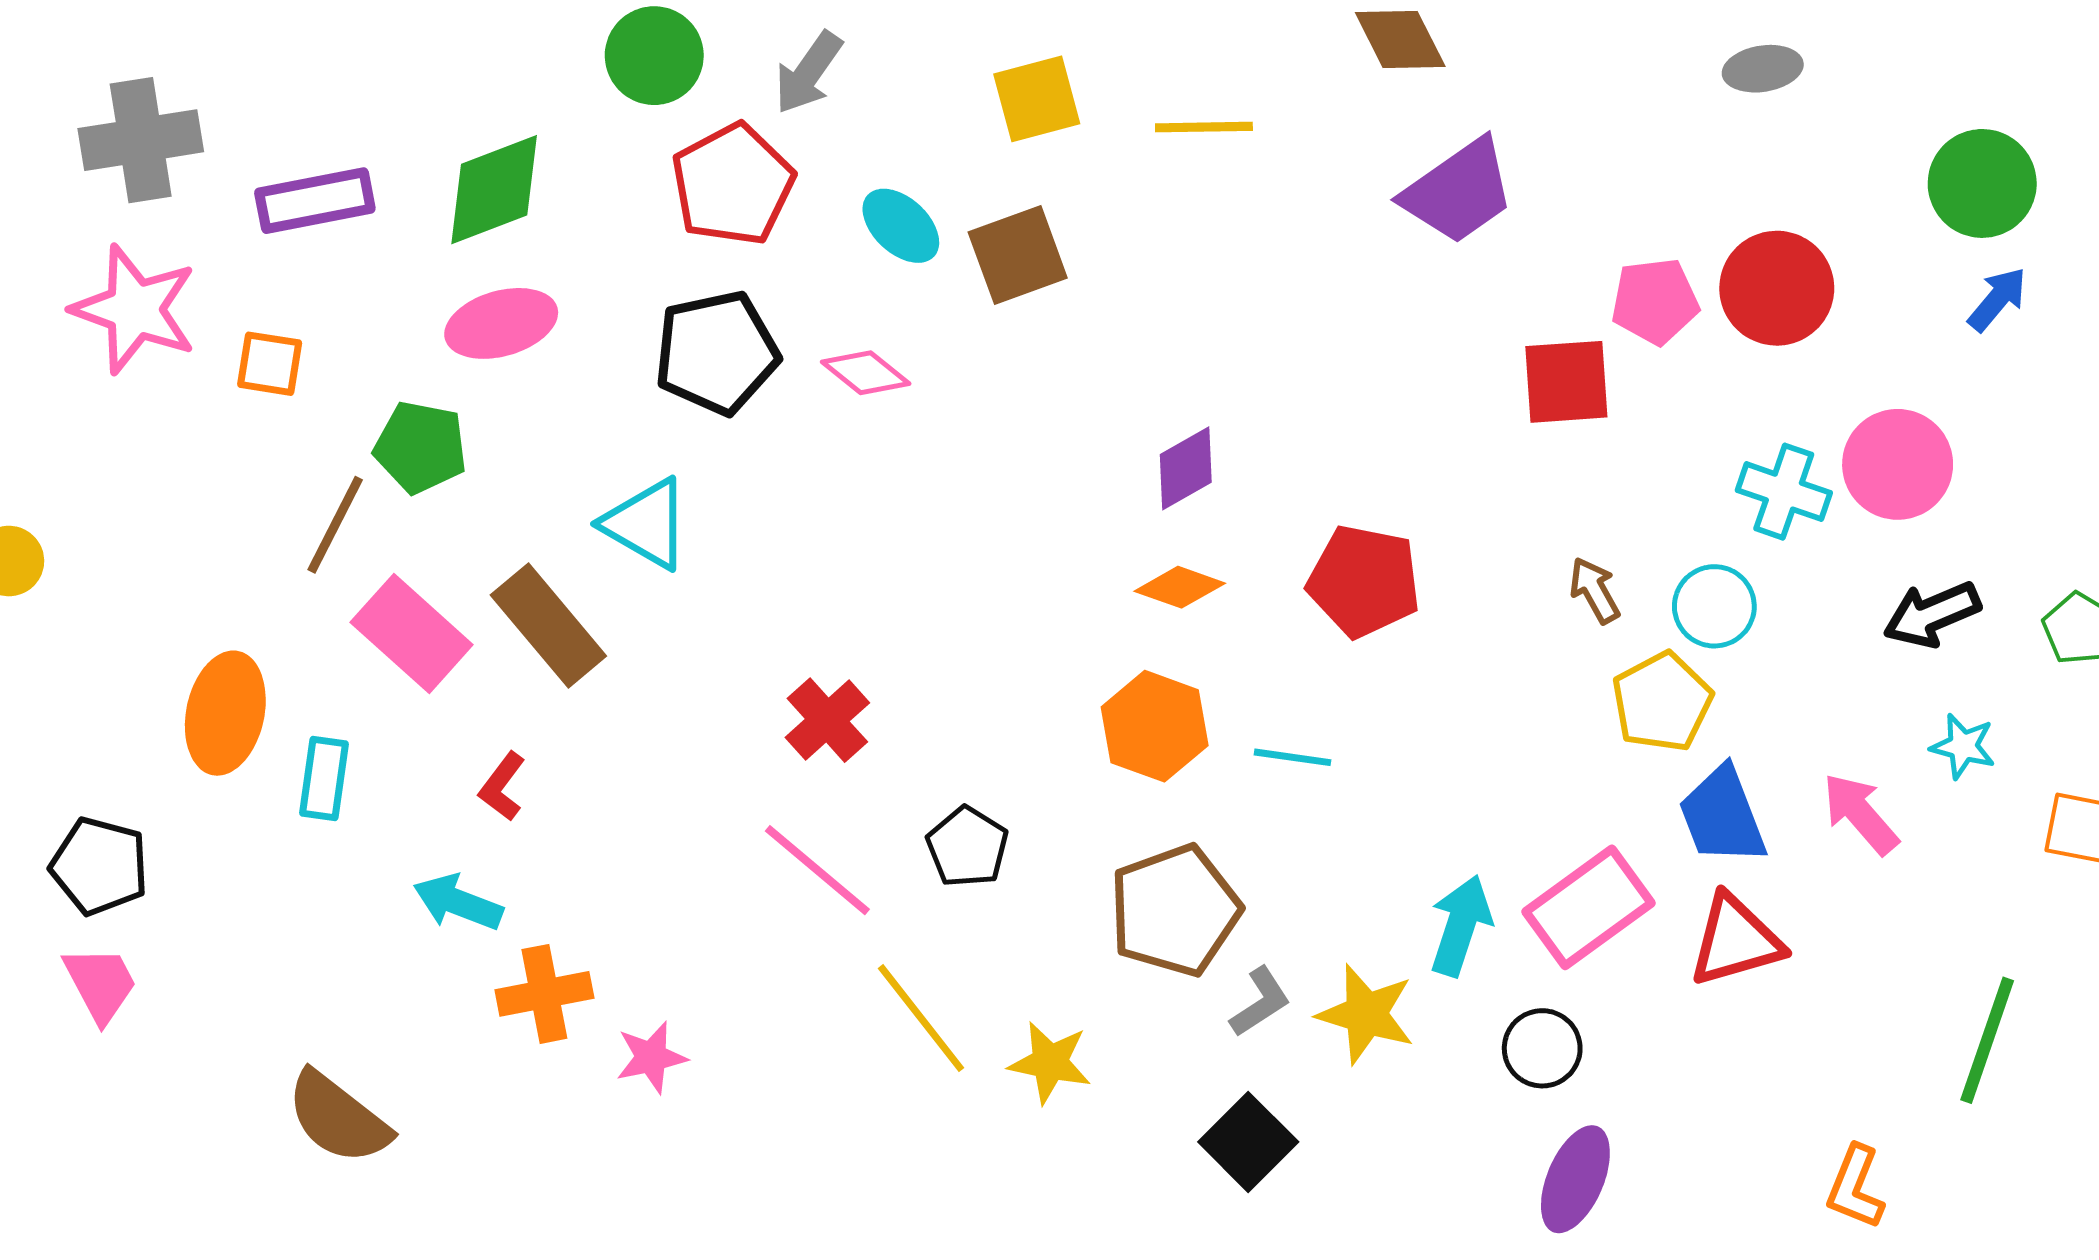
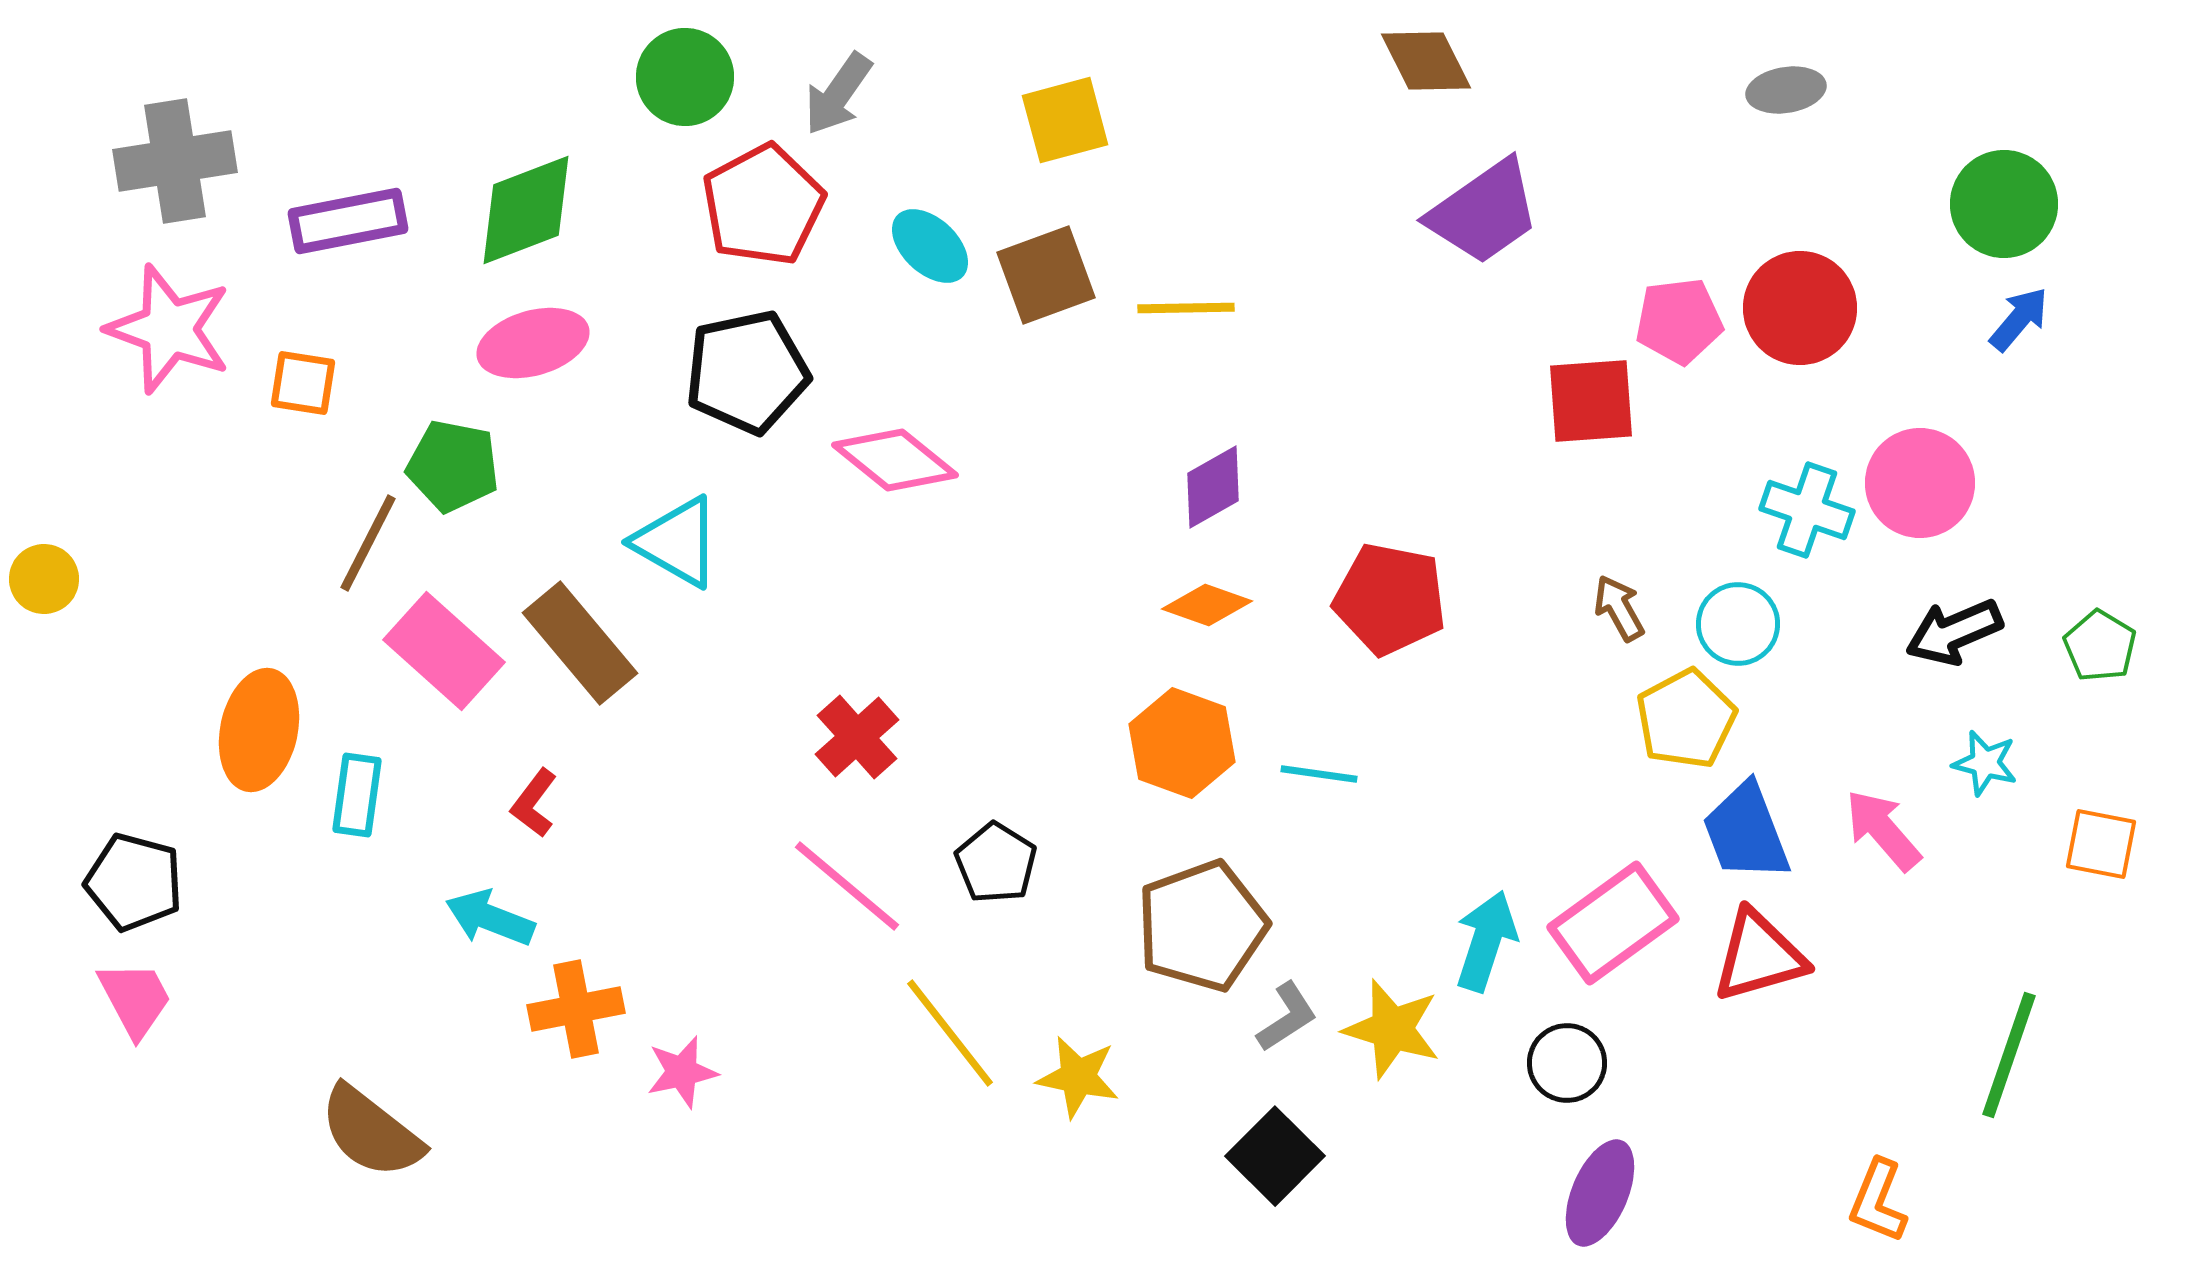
yellow line: (1204, 127) -> (1186, 308), moved
pink diamond: (866, 373) -> (895, 460), moved, size x1.4

